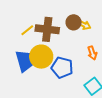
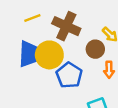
brown circle: (74, 22) -> (95, 49), moved
yellow line: (27, 30) -> (32, 18), moved

